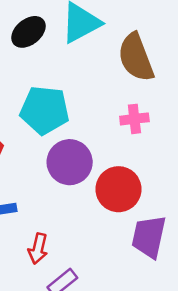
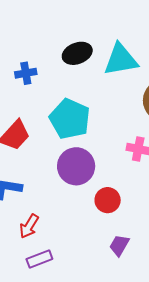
red circle: (118, 189) -> (108, 200), size x0.7
purple trapezoid: (149, 237) -> (119, 245), size x0.6

